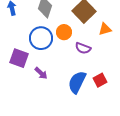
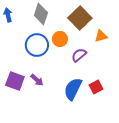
purple semicircle: (83, 48) -> (79, 55), turned 119
purple square: (19, 58) -> (15, 81), moved

